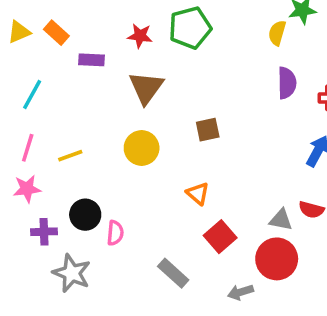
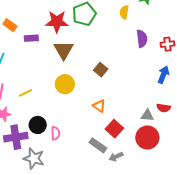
yellow semicircle: (277, 33) -> (124, 12), moved
red star: (140, 36) -> (57, 22), size x1.6
brown square: (208, 130) -> (101, 70), turned -32
purple cross: (44, 232) -> (16, 137), size x1.6
gray rectangle: (173, 273) -> (98, 145), moved
gray arrow: (241, 292) -> (116, 157), moved

